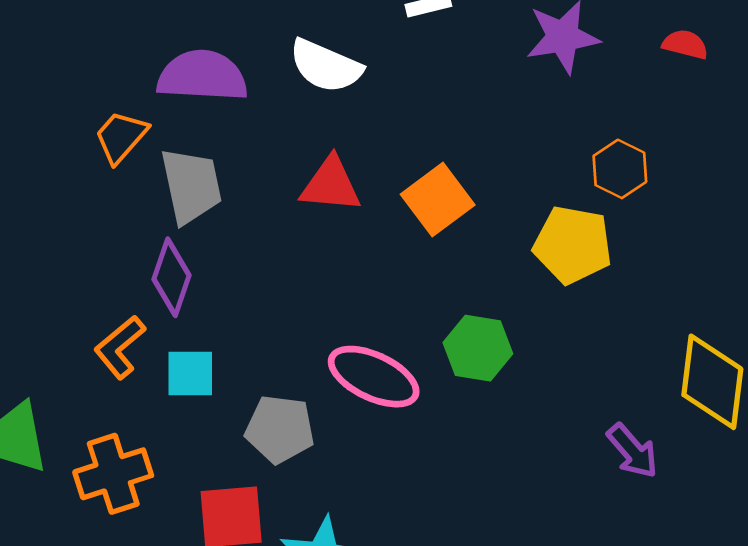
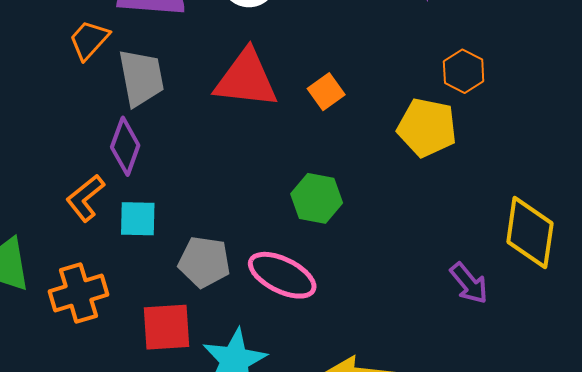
red triangle: (331, 185) -> (246, 79), size x1.4
orange square: (438, 200) -> (326, 92), size x0.7
green hexagon: (478, 348) -> (317, 198), moved
pink ellipse: (374, 377) -> (282, 275), moved

